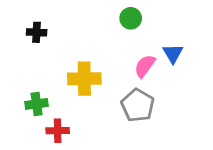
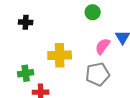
gray pentagon: (138, 105) -> (98, 74), turned 30

